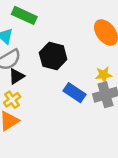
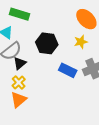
yellow star: (104, 75) -> (81, 42), moved

